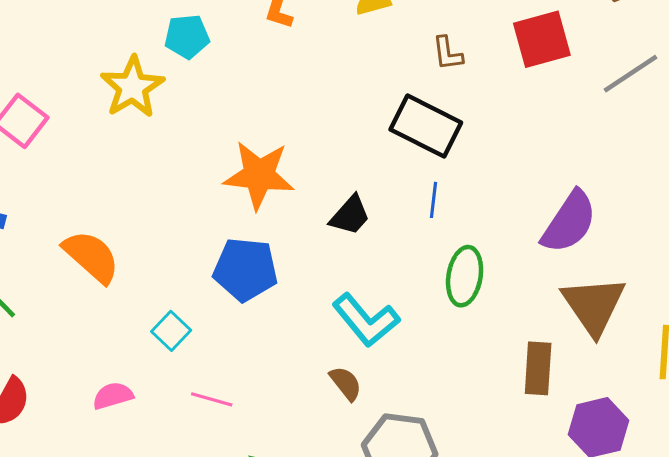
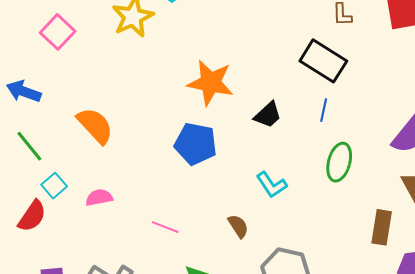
cyan L-shape: (366, 320) -> (272, 185), size x0.7
cyan square: (171, 331) -> (54, 186), moved
brown semicircle: (346, 383) -> (238, 226), moved
pink semicircle: (113, 396) -> (99, 198), moved

